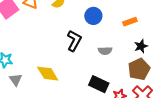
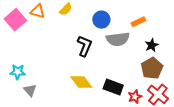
gray semicircle: (105, 51) -> (118, 39), moved, size x1.6
yellow diamond: (48, 74) -> (81, 82), moved

